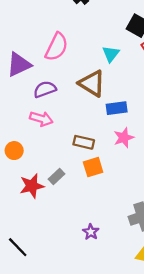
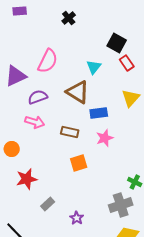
brown rectangle: (84, 142) -> (70, 132), moved
gray rectangle: (57, 176) -> (48, 204), moved

